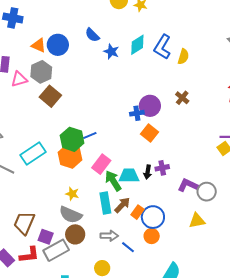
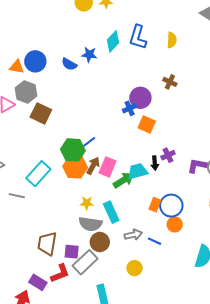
blue semicircle: (92, 35) -> (69, 64), moved
yellow semicircle: (183, 57) -> (172, 40), moved
green arrow: (113, 181) -> (123, 180), turned 105
cyan rectangle: (105, 203) -> (111, 212), moved
brown arrow: (122, 205) -> (93, 166), moved

